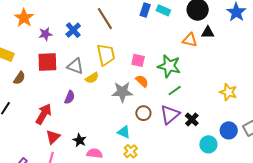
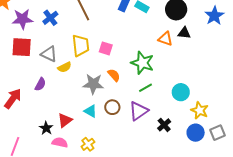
purple star: (45, 34) -> (22, 19), size x1.5
pink square: (138, 60) -> (106, 48), moved
yellow star: (228, 92) -> (200, 110), moved
black cross: (192, 119) -> (164, 125), moved
cyan triangle: (124, 132) -> (90, 111), moved
red triangle: (53, 137) -> (65, 120), moved
cyan circle: (208, 144) -> (181, 92), moved
yellow cross: (131, 151) -> (88, 144), moved

